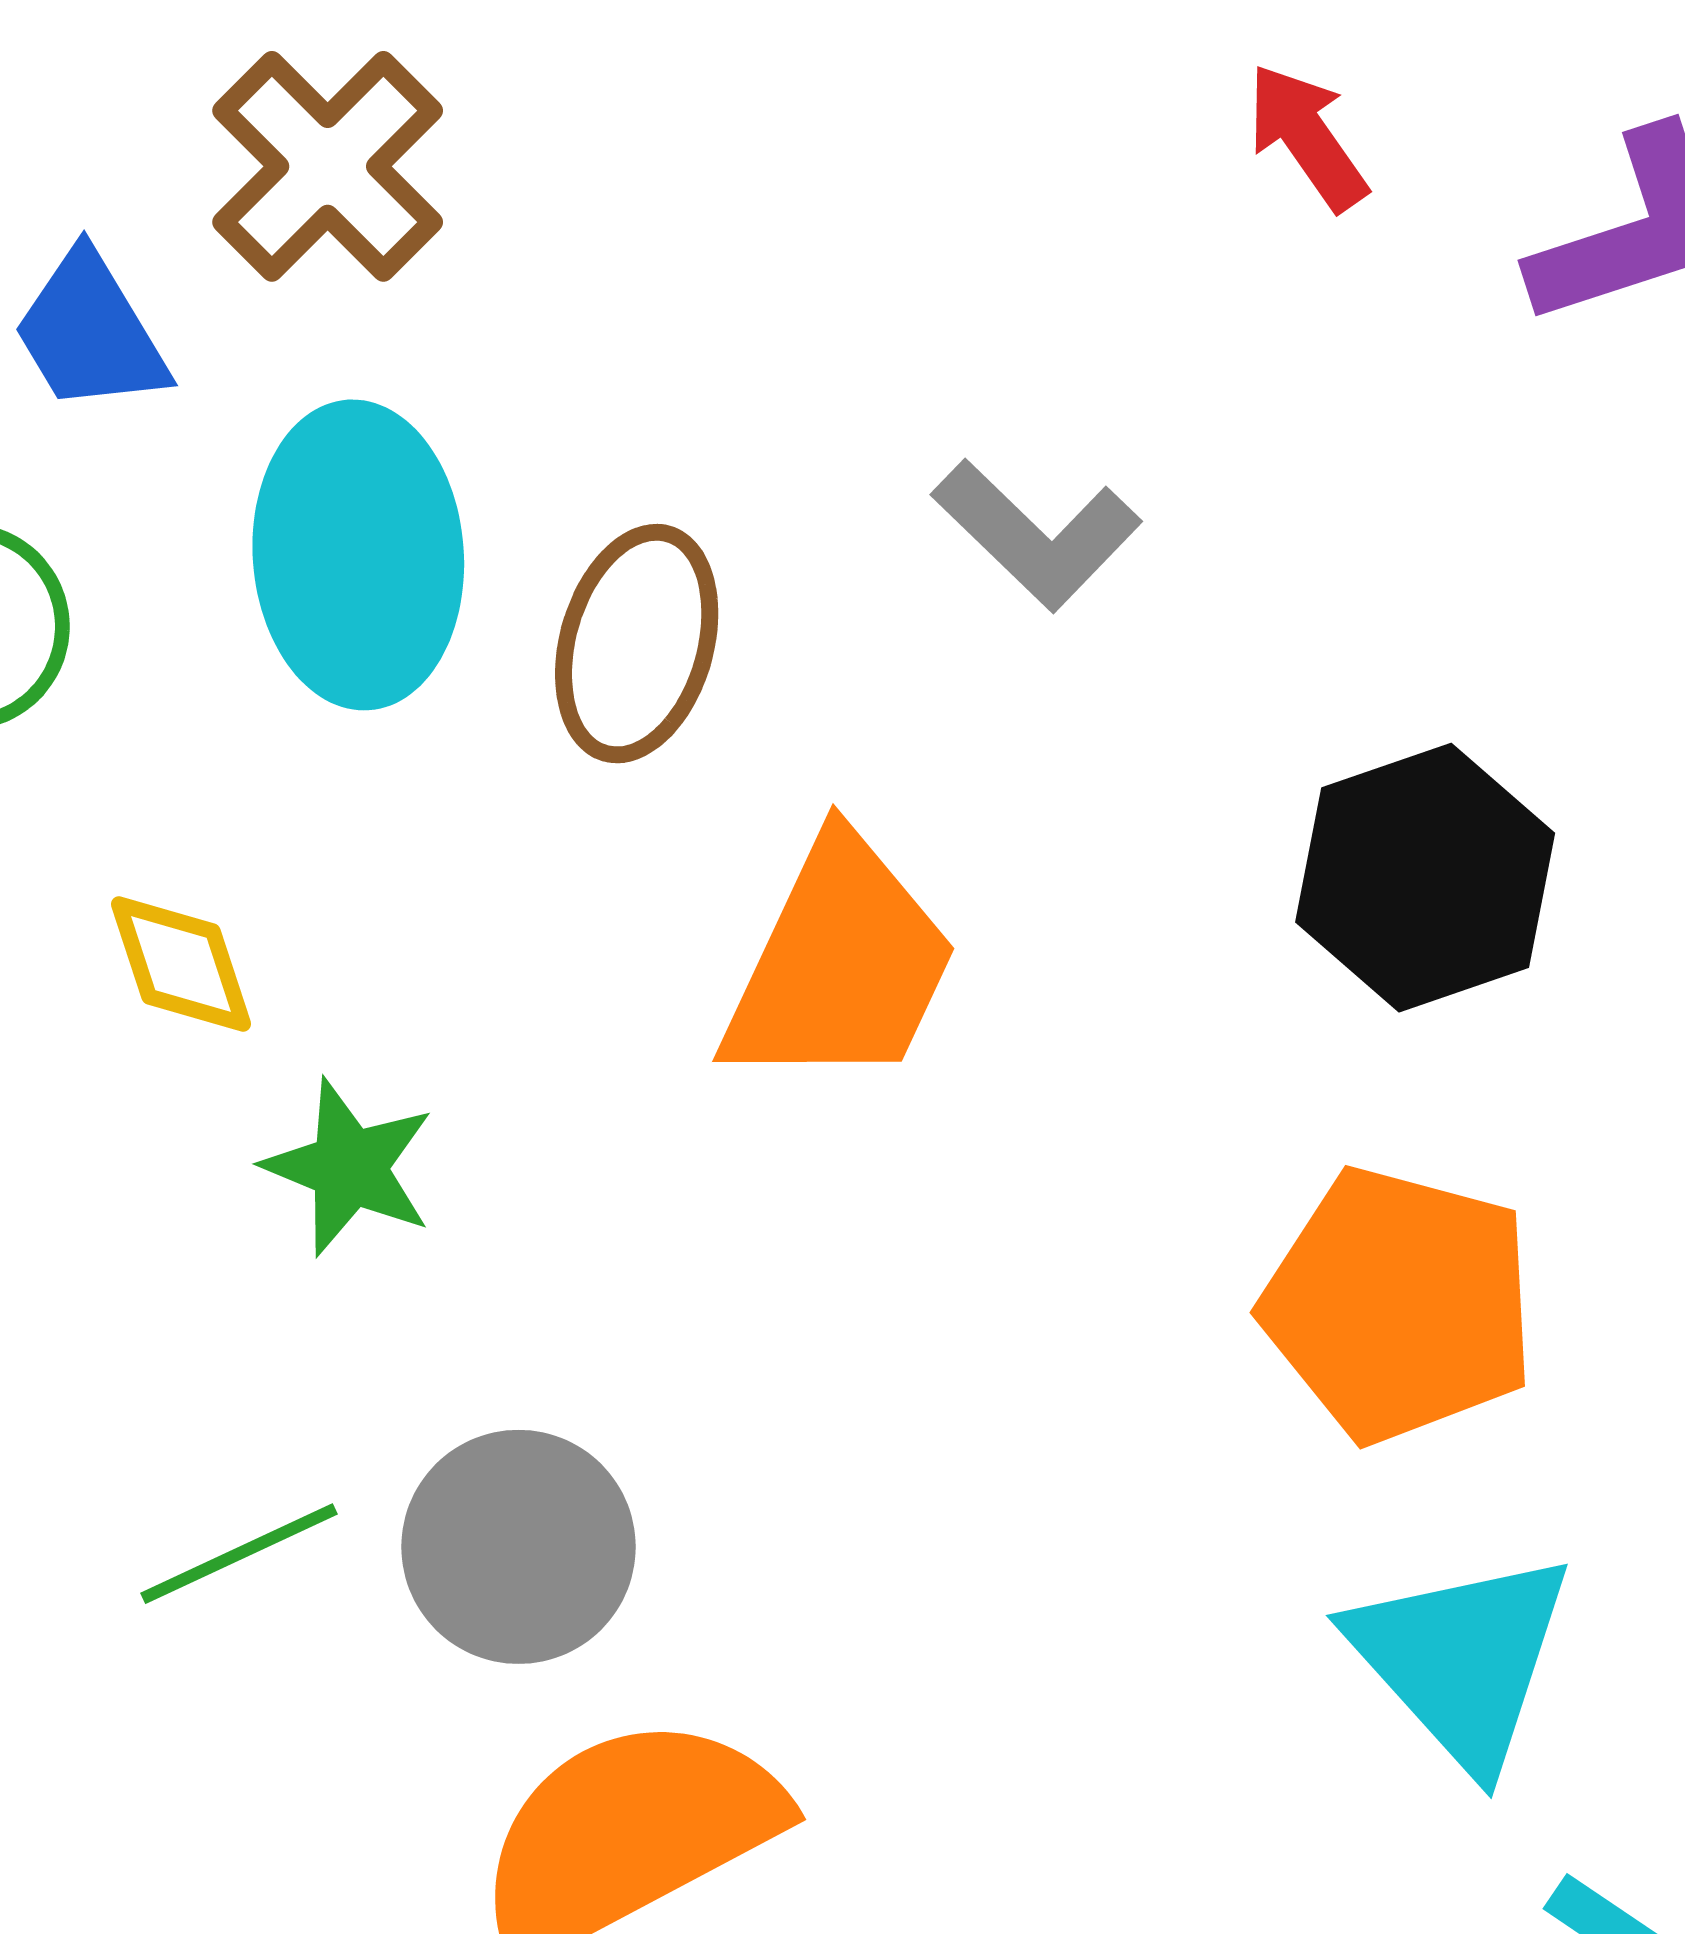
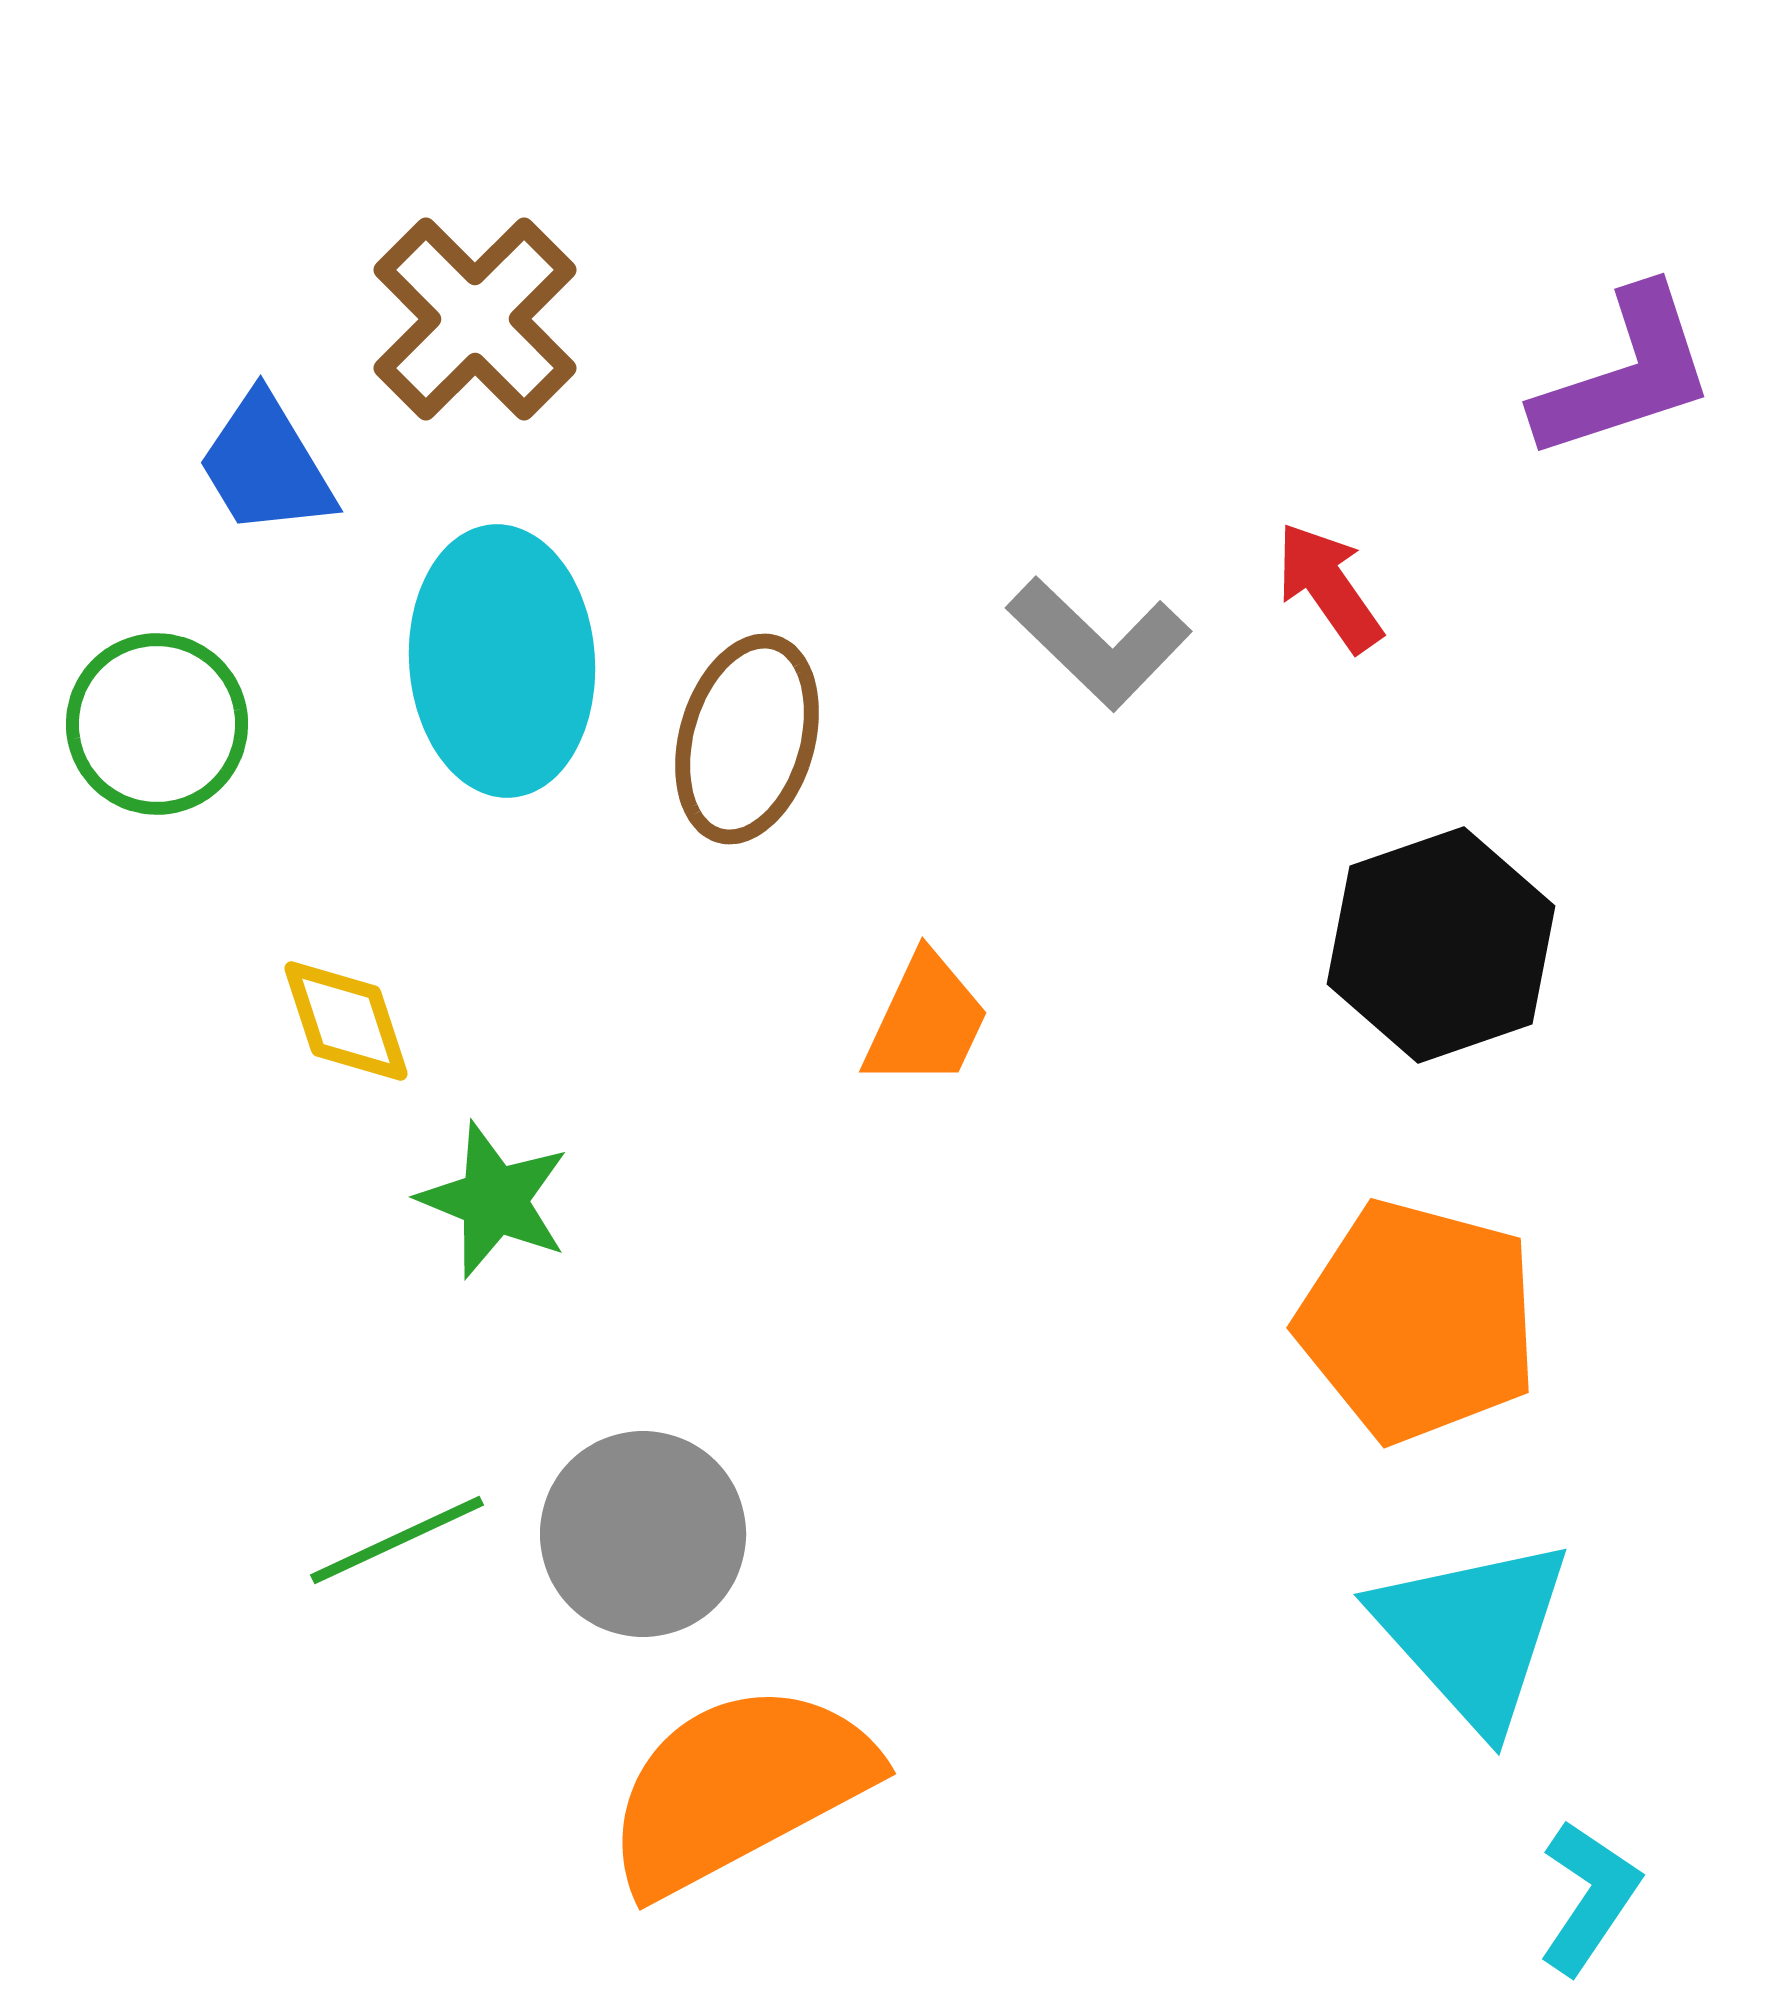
red arrow: (1307, 137) -> (1329, 587), moved
orange trapezoid: (840, 964) -> (926, 1021), size x0.6

